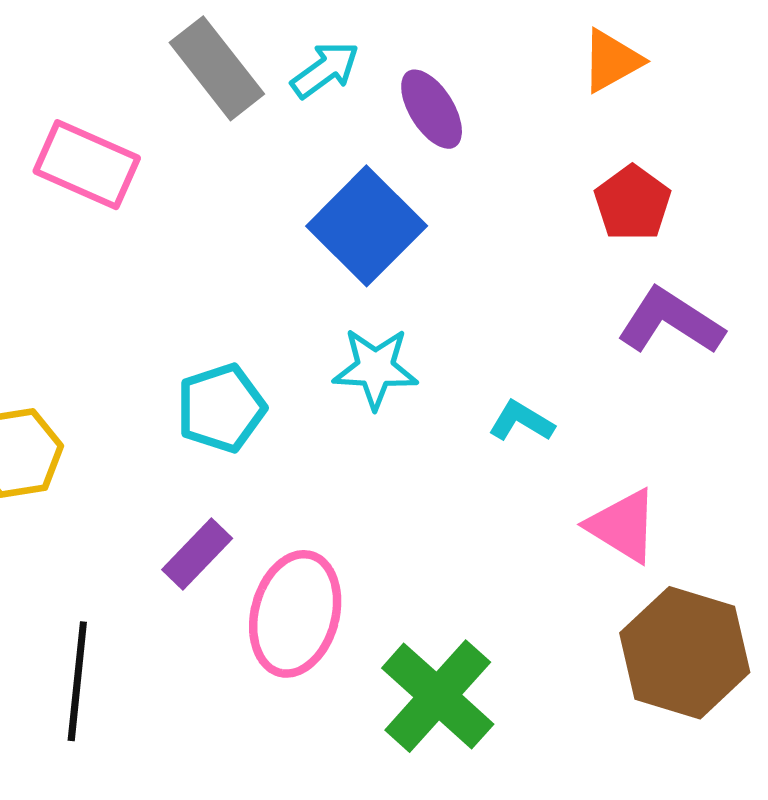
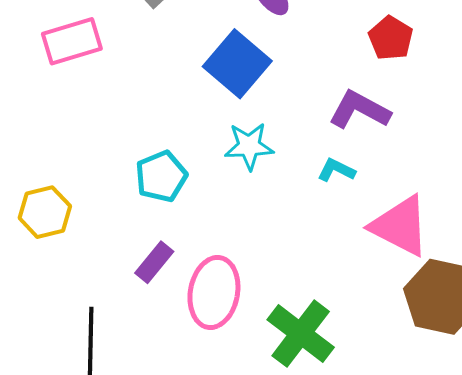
pink rectangle: (87, 165) -> (72, 41), turned -36
purple L-shape: (670, 321) -> (359, 110), moved
pink triangle: (623, 526) -> (400, 226), size x1.4

